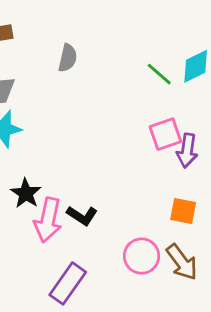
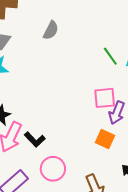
orange square: (183, 211) -> (105, 139), moved
pink circle: (142, 256) -> (53, 169), moved

